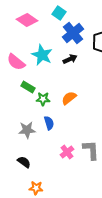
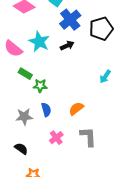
orange semicircle: (69, 98) -> (76, 109), moved
pink cross: (67, 152) -> (56, 138), moved

